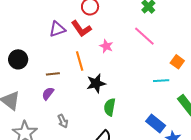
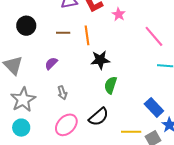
pink line: (144, 36) -> (154, 36), moved
pink star: (106, 46) -> (119, 14), moved
brown line: (53, 74) -> (63, 33), moved

